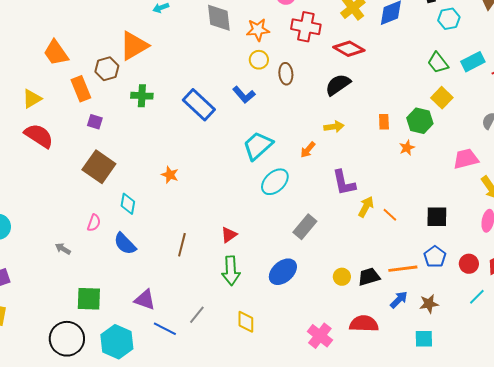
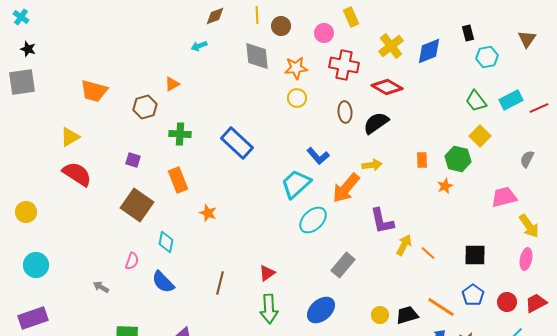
orange triangle: (134, 46) -> (172, 84), size x0.5
orange trapezoid: (56, 53) -> (94, 91), turned -40
brown ellipse: (286, 74) -> (345, 112), moved
orange rectangle: (81, 89) -> (178, 180), moved
blue L-shape: (244, 95) -> (318, 156), moved
orange arrow: (308, 150) -> (346, 188), size x1.8
orange line: (403, 269) -> (441, 307), turned 40

